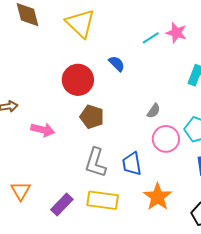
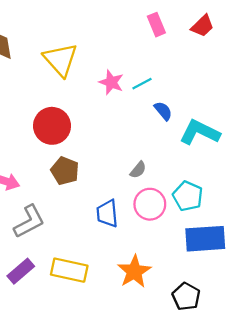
pink star: (176, 33) -> (111, 82), moved
blue semicircle: (117, 64) -> (163, 111), moved
gray L-shape: (96, 163) -> (29, 221), moved, turned -140
blue trapezoid: (132, 164) -> (107, 213), moved

